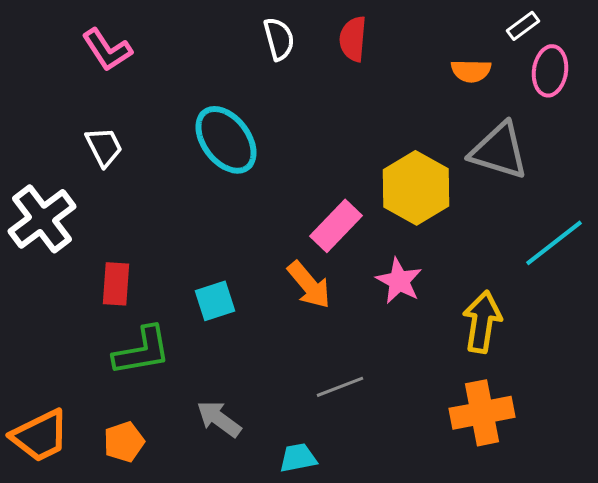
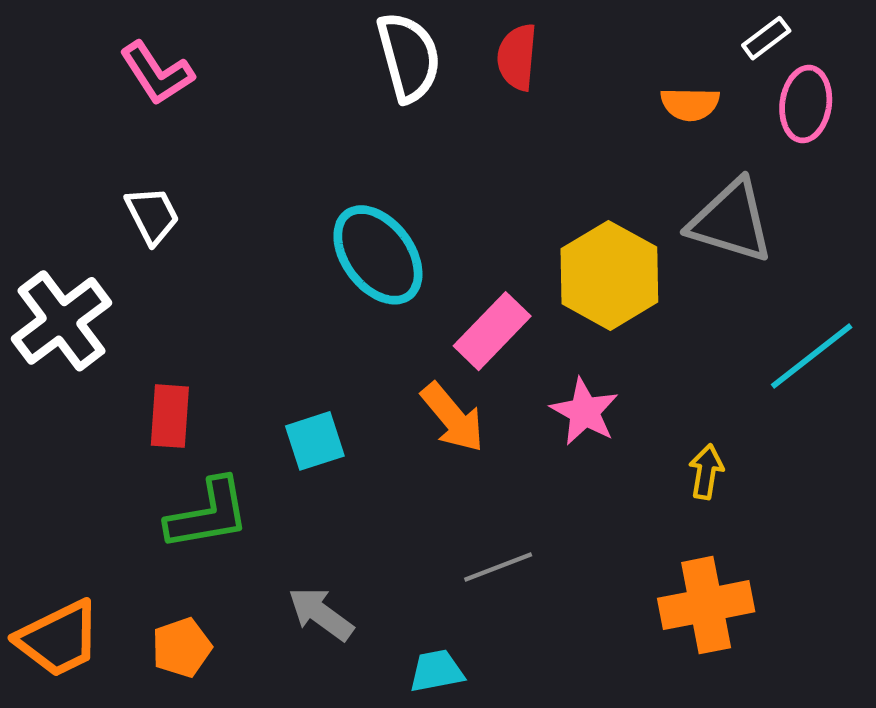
white semicircle: (279, 39) -> (409, 57), size x1.4
cyan ellipse: (226, 140) -> (378, 255), moved
yellow arrow: (482, 322) -> (706, 472), size x0.6

